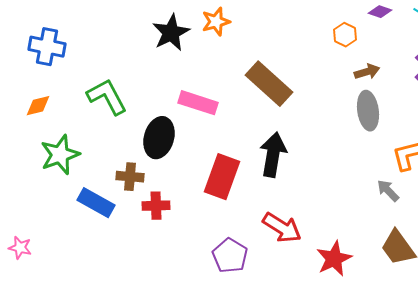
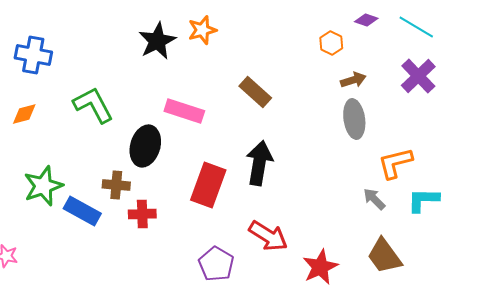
brown rectangle: (269, 84) -> (255, 92), size x0.7
green star: (60, 155) -> (43, 186), moved

